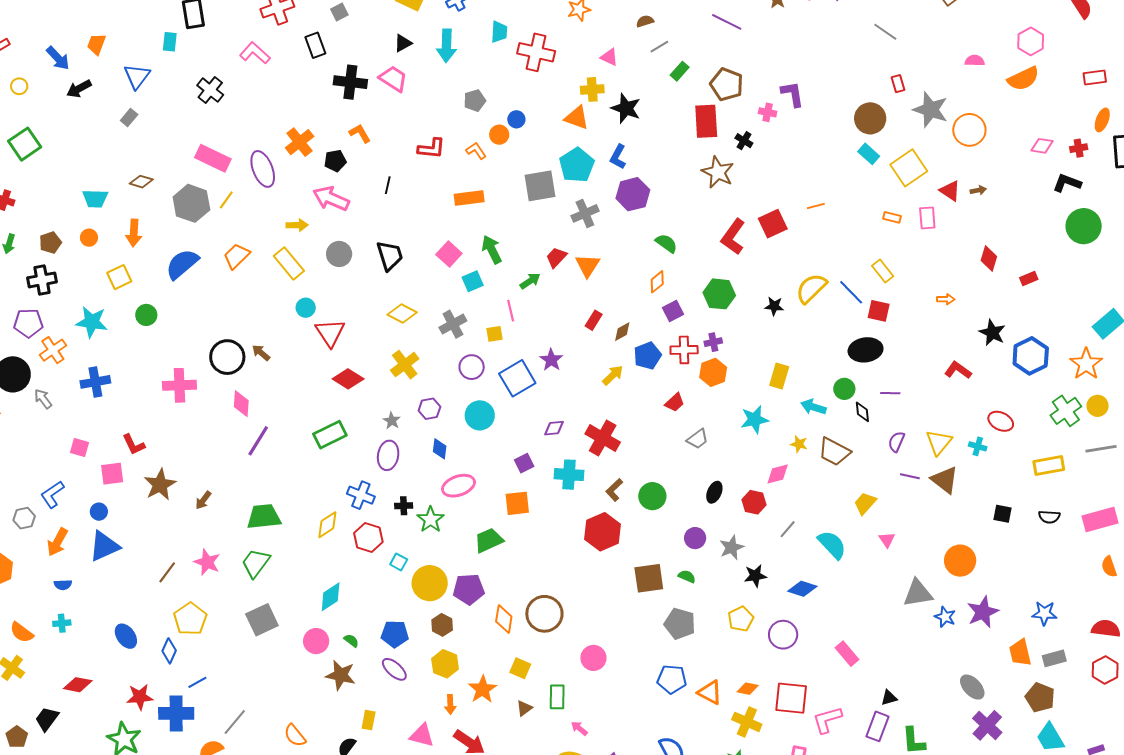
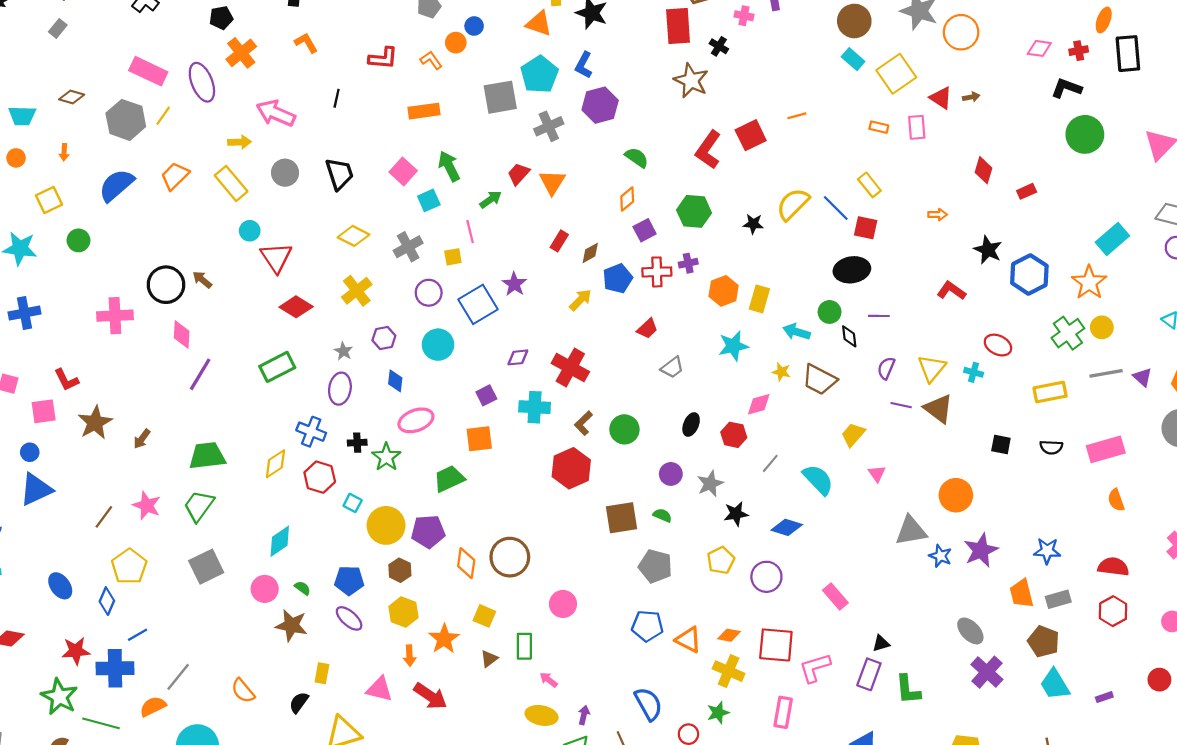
black pentagon: (335, 161) -> (221, 18), moved
orange arrow: (134, 233) -> (64, 152), size x0.6
orange hexagon: (713, 372) -> (724, 291), moved

